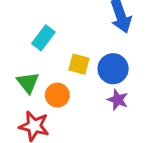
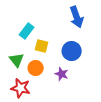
yellow square: (79, 64) -> (42, 46), moved
purple star: (118, 100) -> (62, 74), moved

